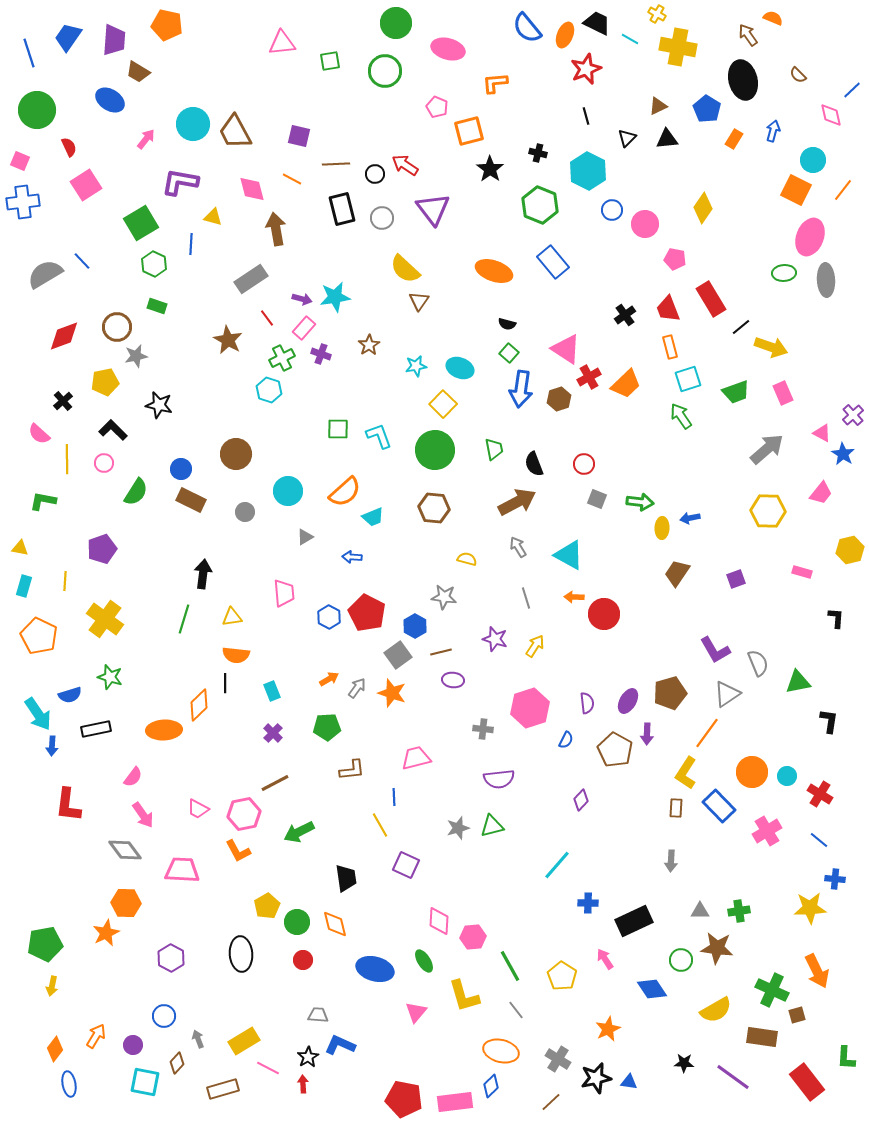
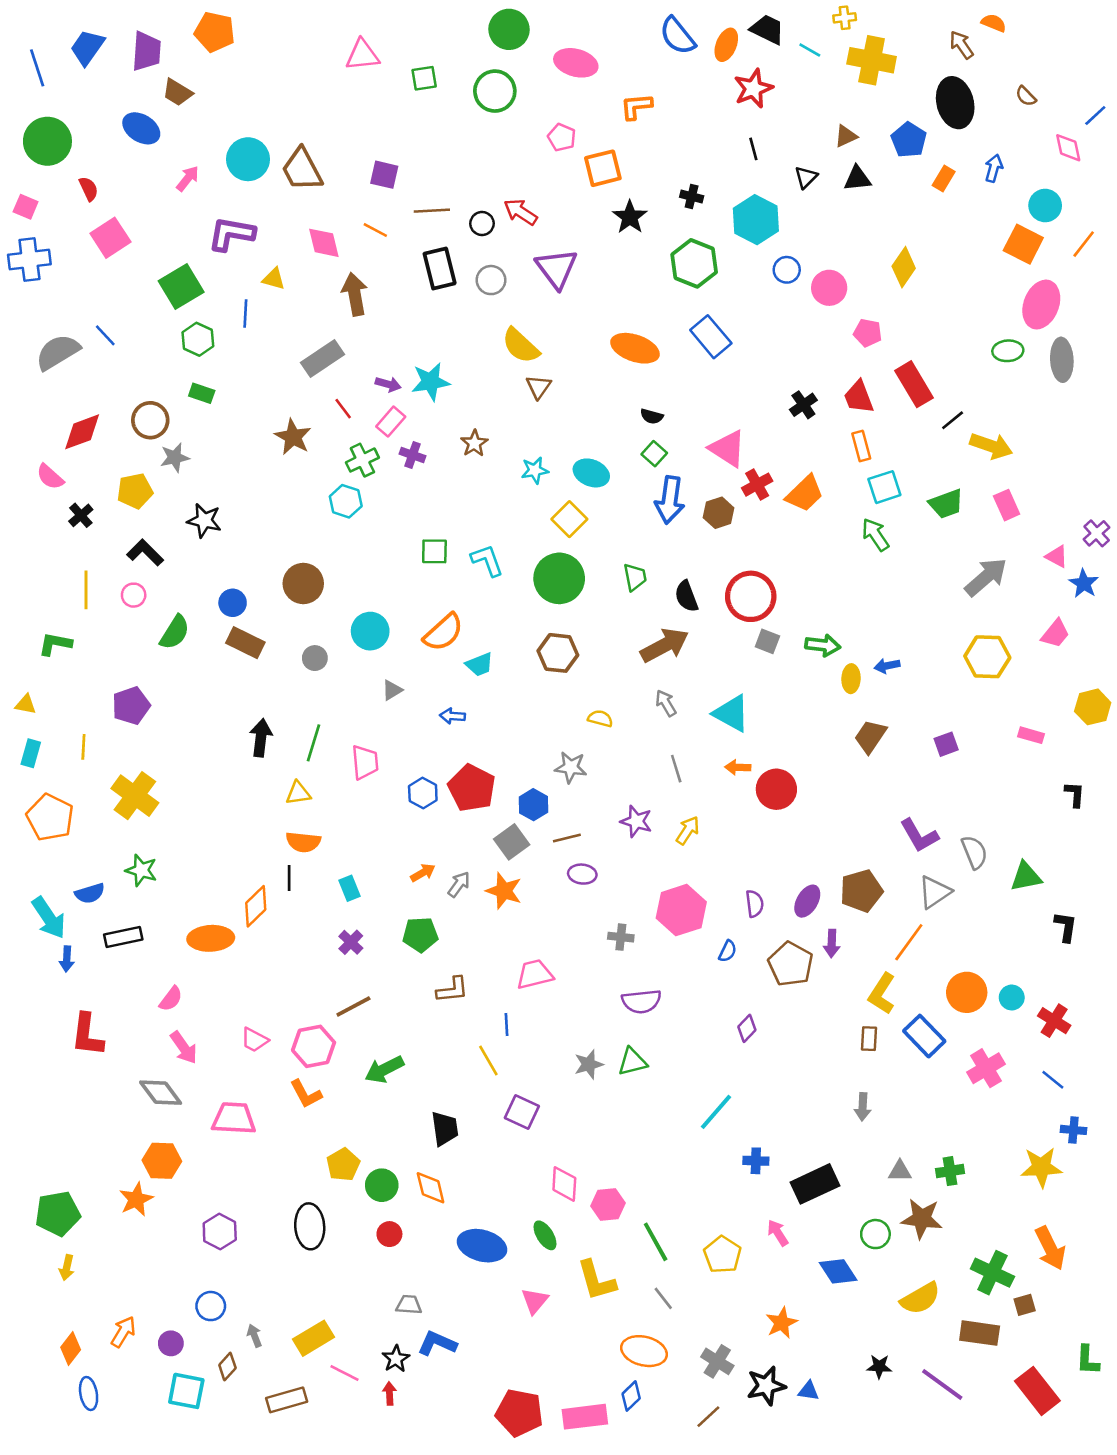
yellow cross: (657, 14) -> (845, 18), turned -36
pink semicircle: (39, 434) -> (50, 477), moved
red circle: (584, 464) -> (751, 596), size x1.8
green line: (184, 619) -> (314, 743), moved

